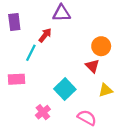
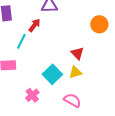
orange circle: (101, 46) -> (99, 24), moved
yellow triangle: (106, 90) -> (75, 72), moved

